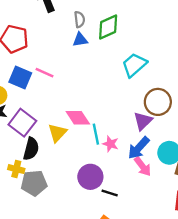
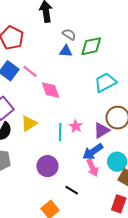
gray semicircle: (79, 19) -> (69, 34), turned -64
pink diamond: (78, 118) -> (51, 90), moved
pink star: (110, 144) -> (76, 126), moved
black line: (110, 193) -> (72, 190), moved

